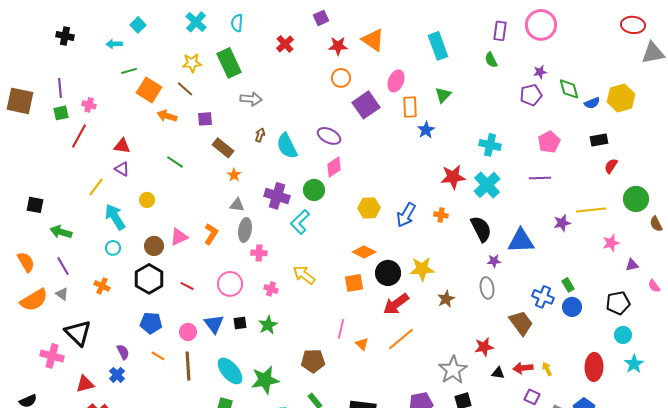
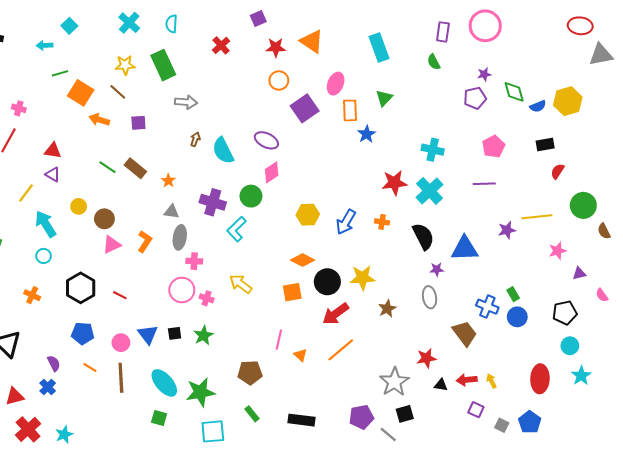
brown rectangle: (223, 148) -> (135, 168), moved
brown circle: (154, 246) -> (104, 219), moved
pink circle: (230, 284) -> (182, 290), moved

